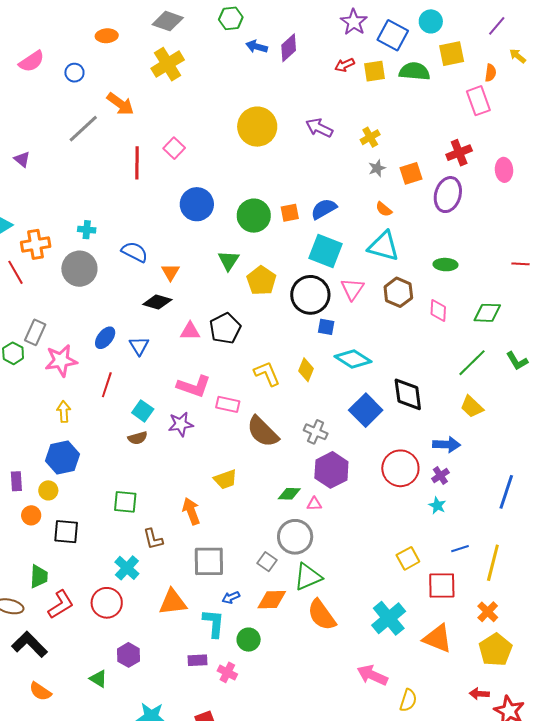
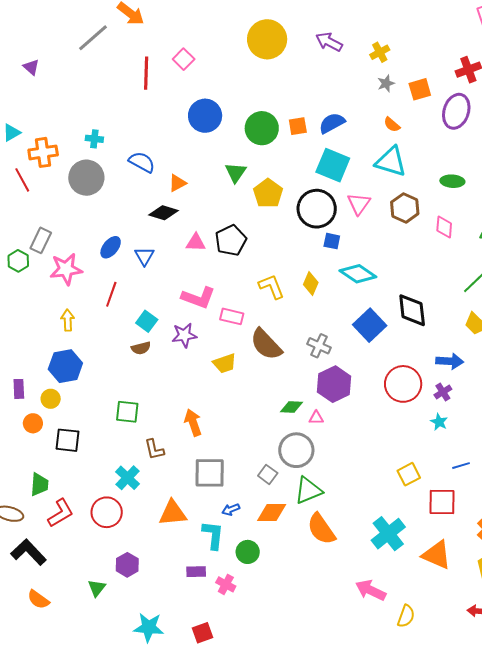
orange triangle: (170, 272) -> (177, 183), turned 30
yellow trapezoid: (225, 479) -> (225, 363), moved
green triangle: (98, 679) -> (97, 588), turned 36

